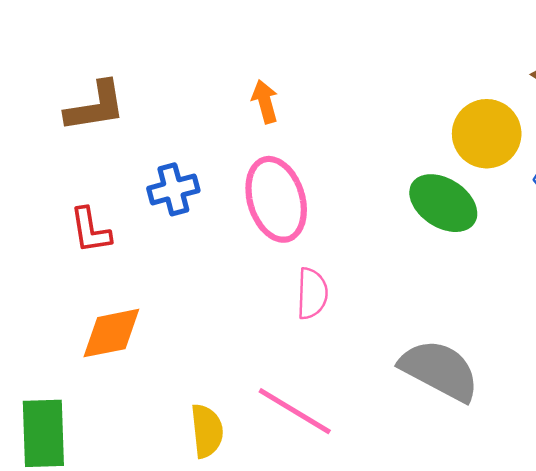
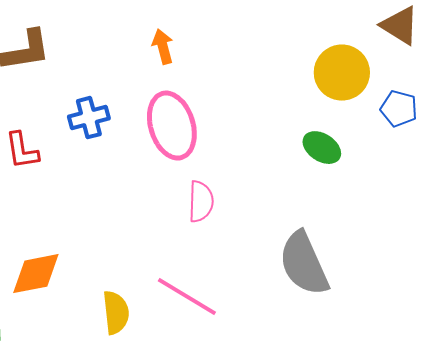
green ellipse: (443, 203) -> (322, 148), moved, size x0.7
orange diamond: (111, 333) -> (36, 274), moved
gray semicircle: (440, 370) -> (304, 264), turned -142

